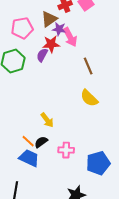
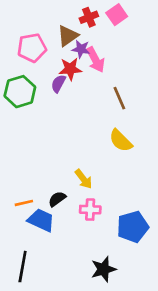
yellow arrow: (47, 120) -> (84, 179), moved
orange line: (28, 141) -> (24, 203), moved, turned -56

